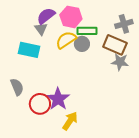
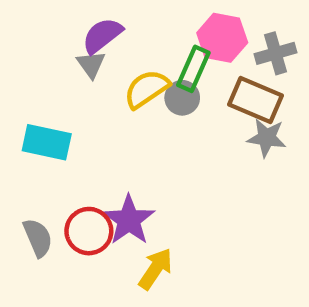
pink hexagon: (71, 17) -> (222, 38), moved
green rectangle: (87, 31) -> (193, 69), turned -66
cyan rectangle: (29, 50) -> (47, 142), moved
gray semicircle: (17, 87) -> (38, 238), moved

